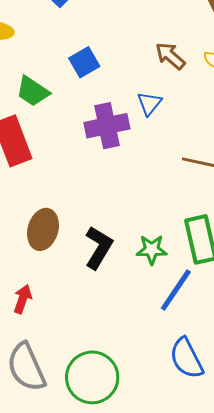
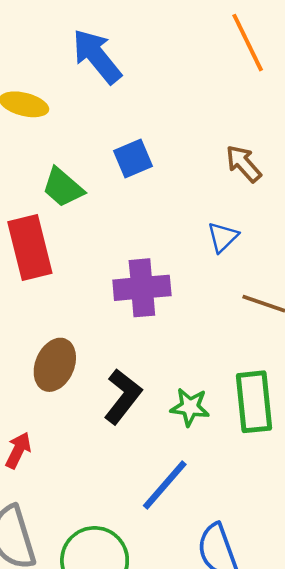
blue triangle: (149, 103) -> (223, 237), moved
purple cross: (107, 126) -> (142, 288), moved
blue line: (176, 290) -> (165, 485), moved

